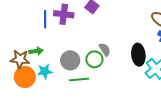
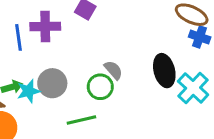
gray circle: (70, 60) -> (52, 83), moved
cyan star: (45, 71) -> (29, 91), moved

